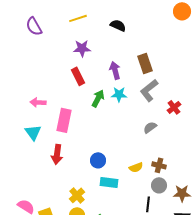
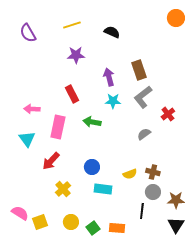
red rectangle: (78, 76) -> (72, 94), moved
green arrow: (98, 98) -> (92, 122), moved, turned -108
red arrow: (57, 154) -> (51, 161), turned 36
yellow cross: (77, 195) -> (63, 189), moved

